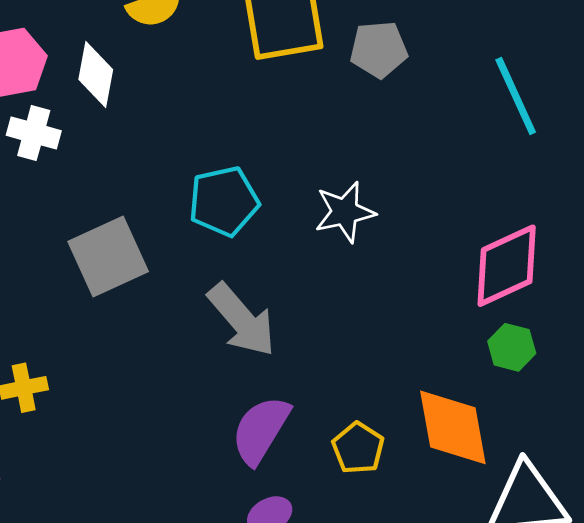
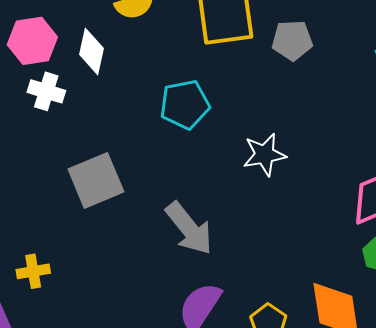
cyan pentagon: (224, 201) -> (185, 105), moved

